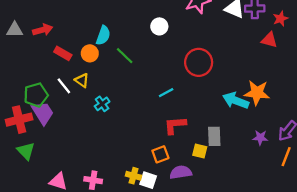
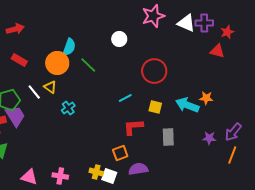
red arrow: (43, 30) -> (15, 29), moved
red rectangle: (63, 53) -> (19, 60), moved
orange circle: (90, 53) -> (57, 63), size x1.5
orange star: (257, 93) -> (206, 98), size x0.6
yellow square: (200, 151) -> (155, 107), moved

